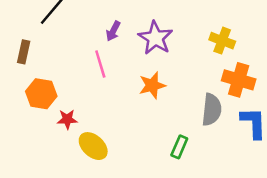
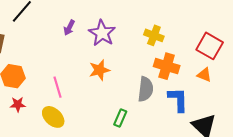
pink line: (100, 64) -> (58, 87), moved
red star: (67, 119) -> (18, 104), moved

